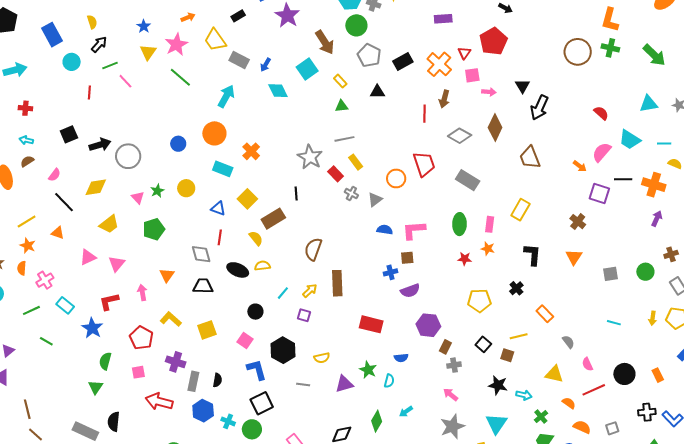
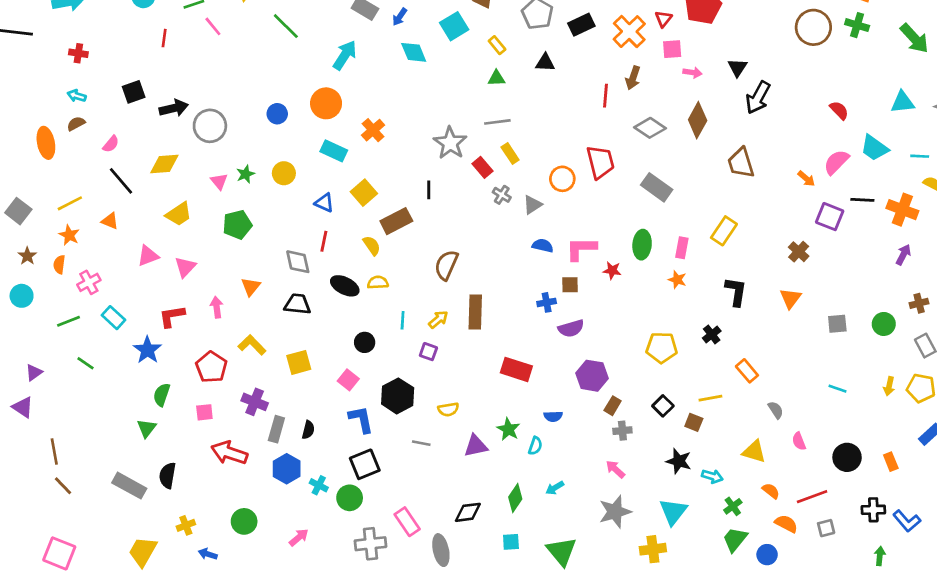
red star: (465, 259) -> (612, 270), moved
cyan line: (283, 293) -> (403, 320), turned -40
red line: (594, 390) -> (812, 497), moved

